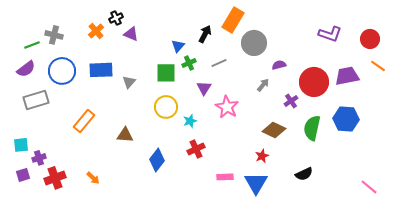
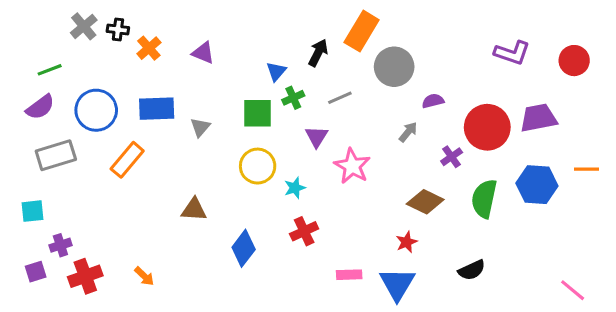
black cross: (116, 18) -> (118, 29), moved, turned 32
gray cross: (54, 35) -> (84, 26), moved, turned 36
orange line: (378, 66) -> (587, 169), moved, turned -35
orange rectangle: (84, 121) -> (127, 160), moved
cyan square: (21, 145) -> (33, 211), moved

